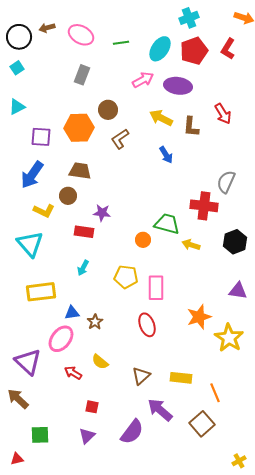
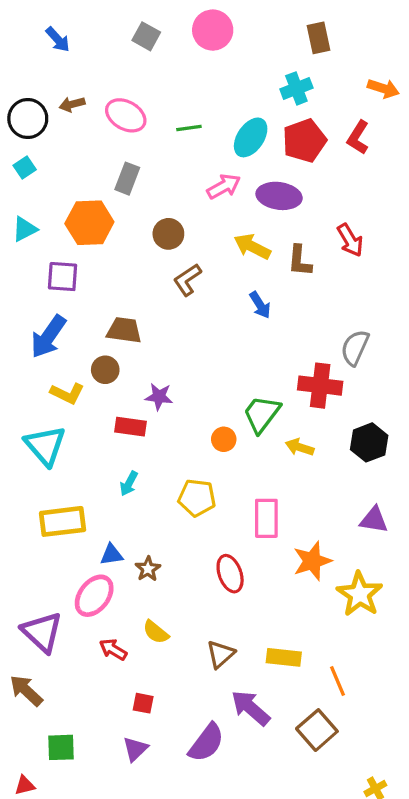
orange hexagon: (79, 128) -> (89, 223), moved
green trapezoid: (167, 224) -> (262, 414), turned -68
pink rectangle: (156, 288) -> (266, 518), moved

